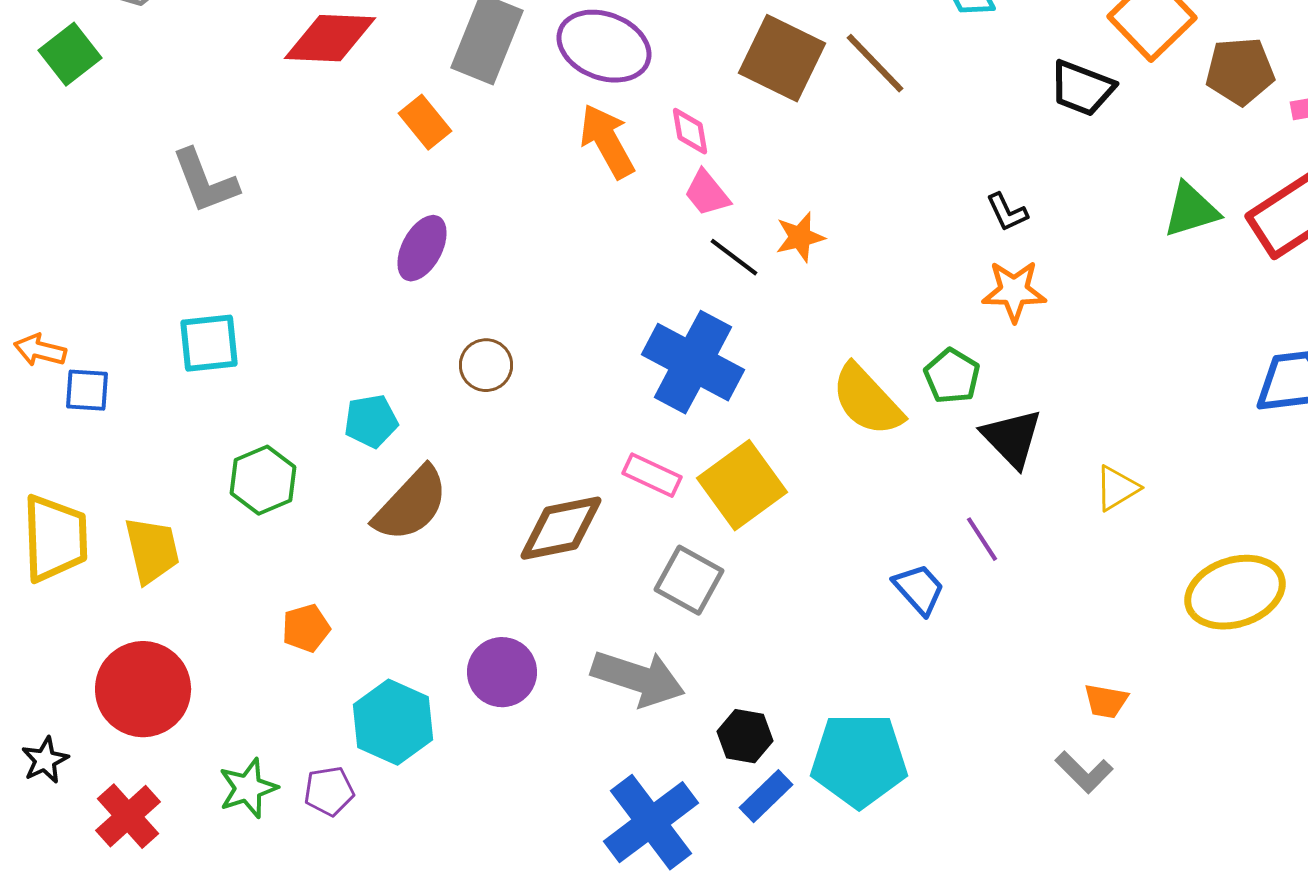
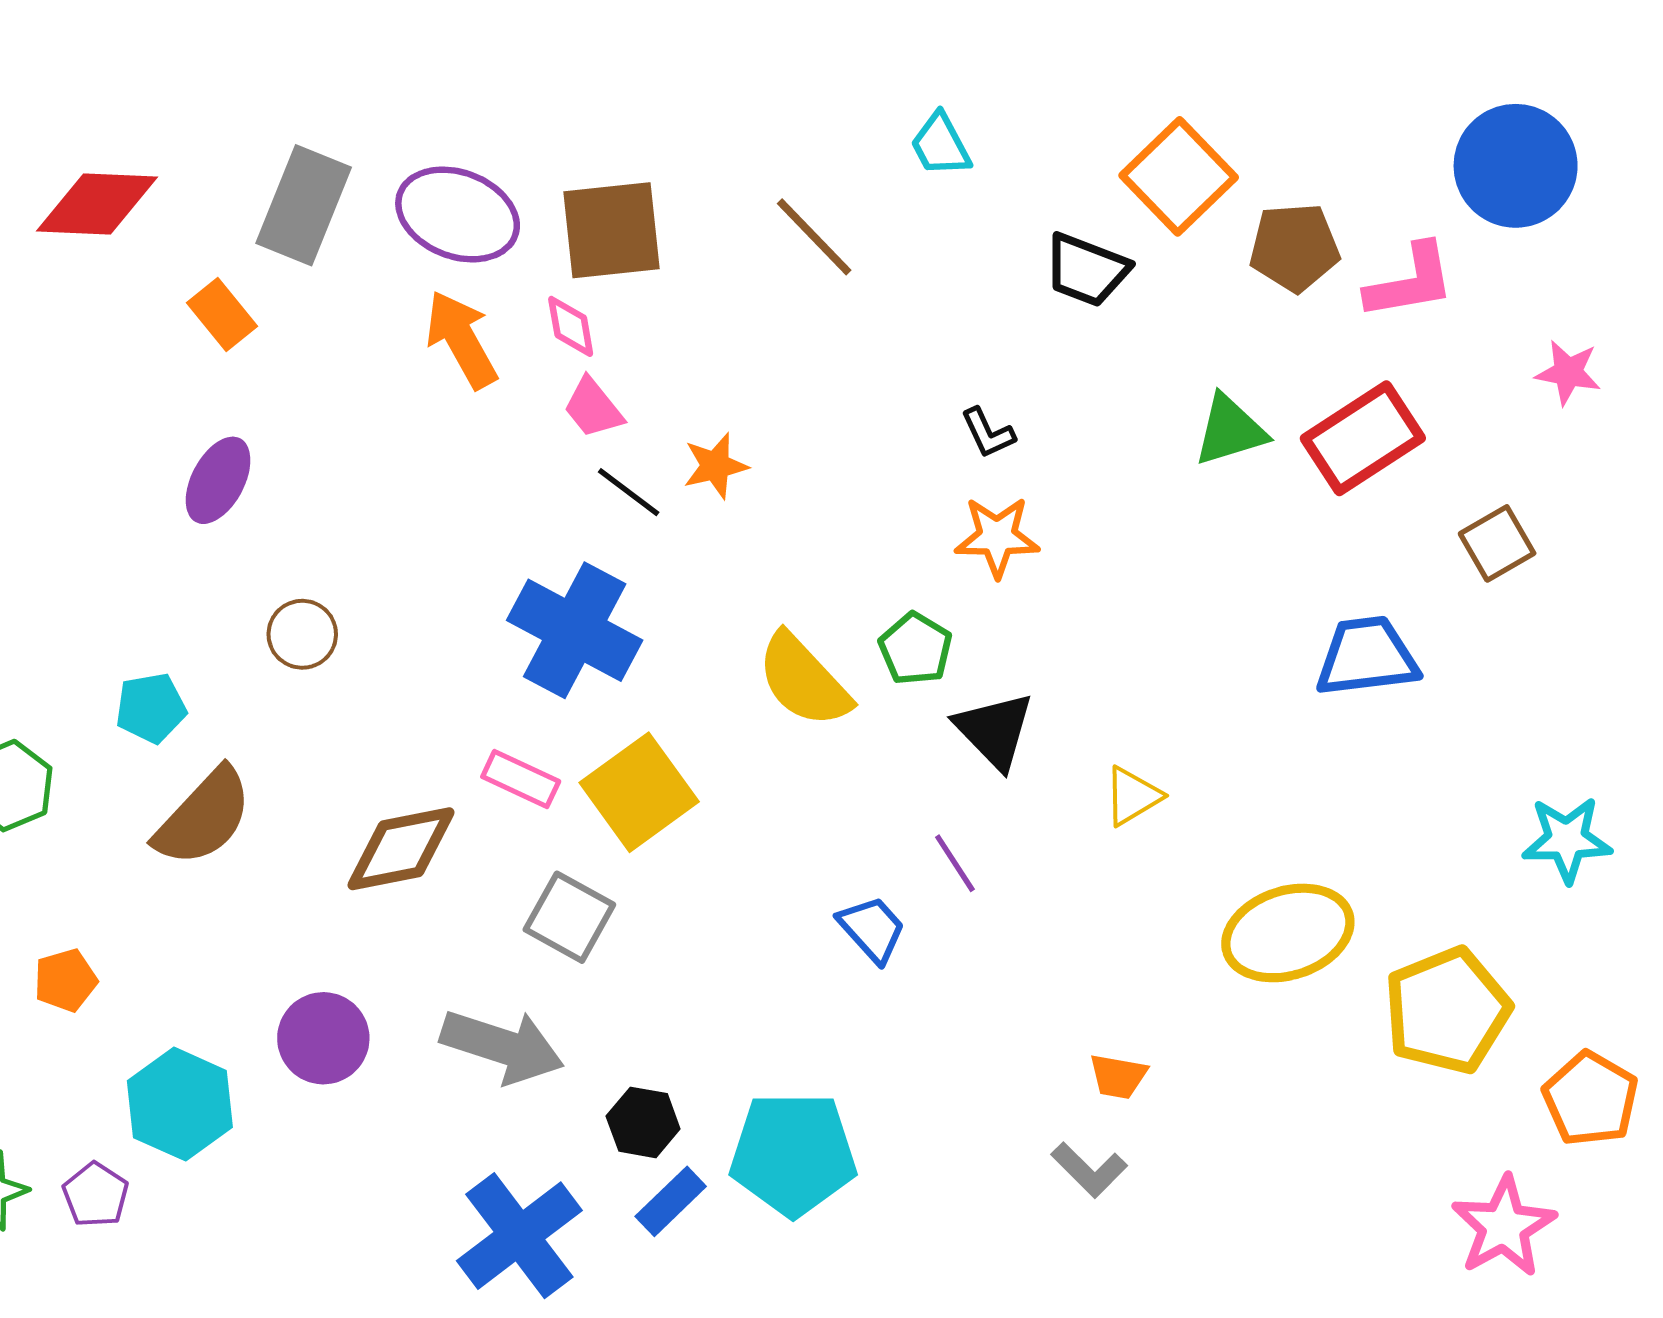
brown square: (782, 58) -> (611, 230), moved, turned -32
purple pentagon: (329, 791) -> (96, 1195), turned -30

